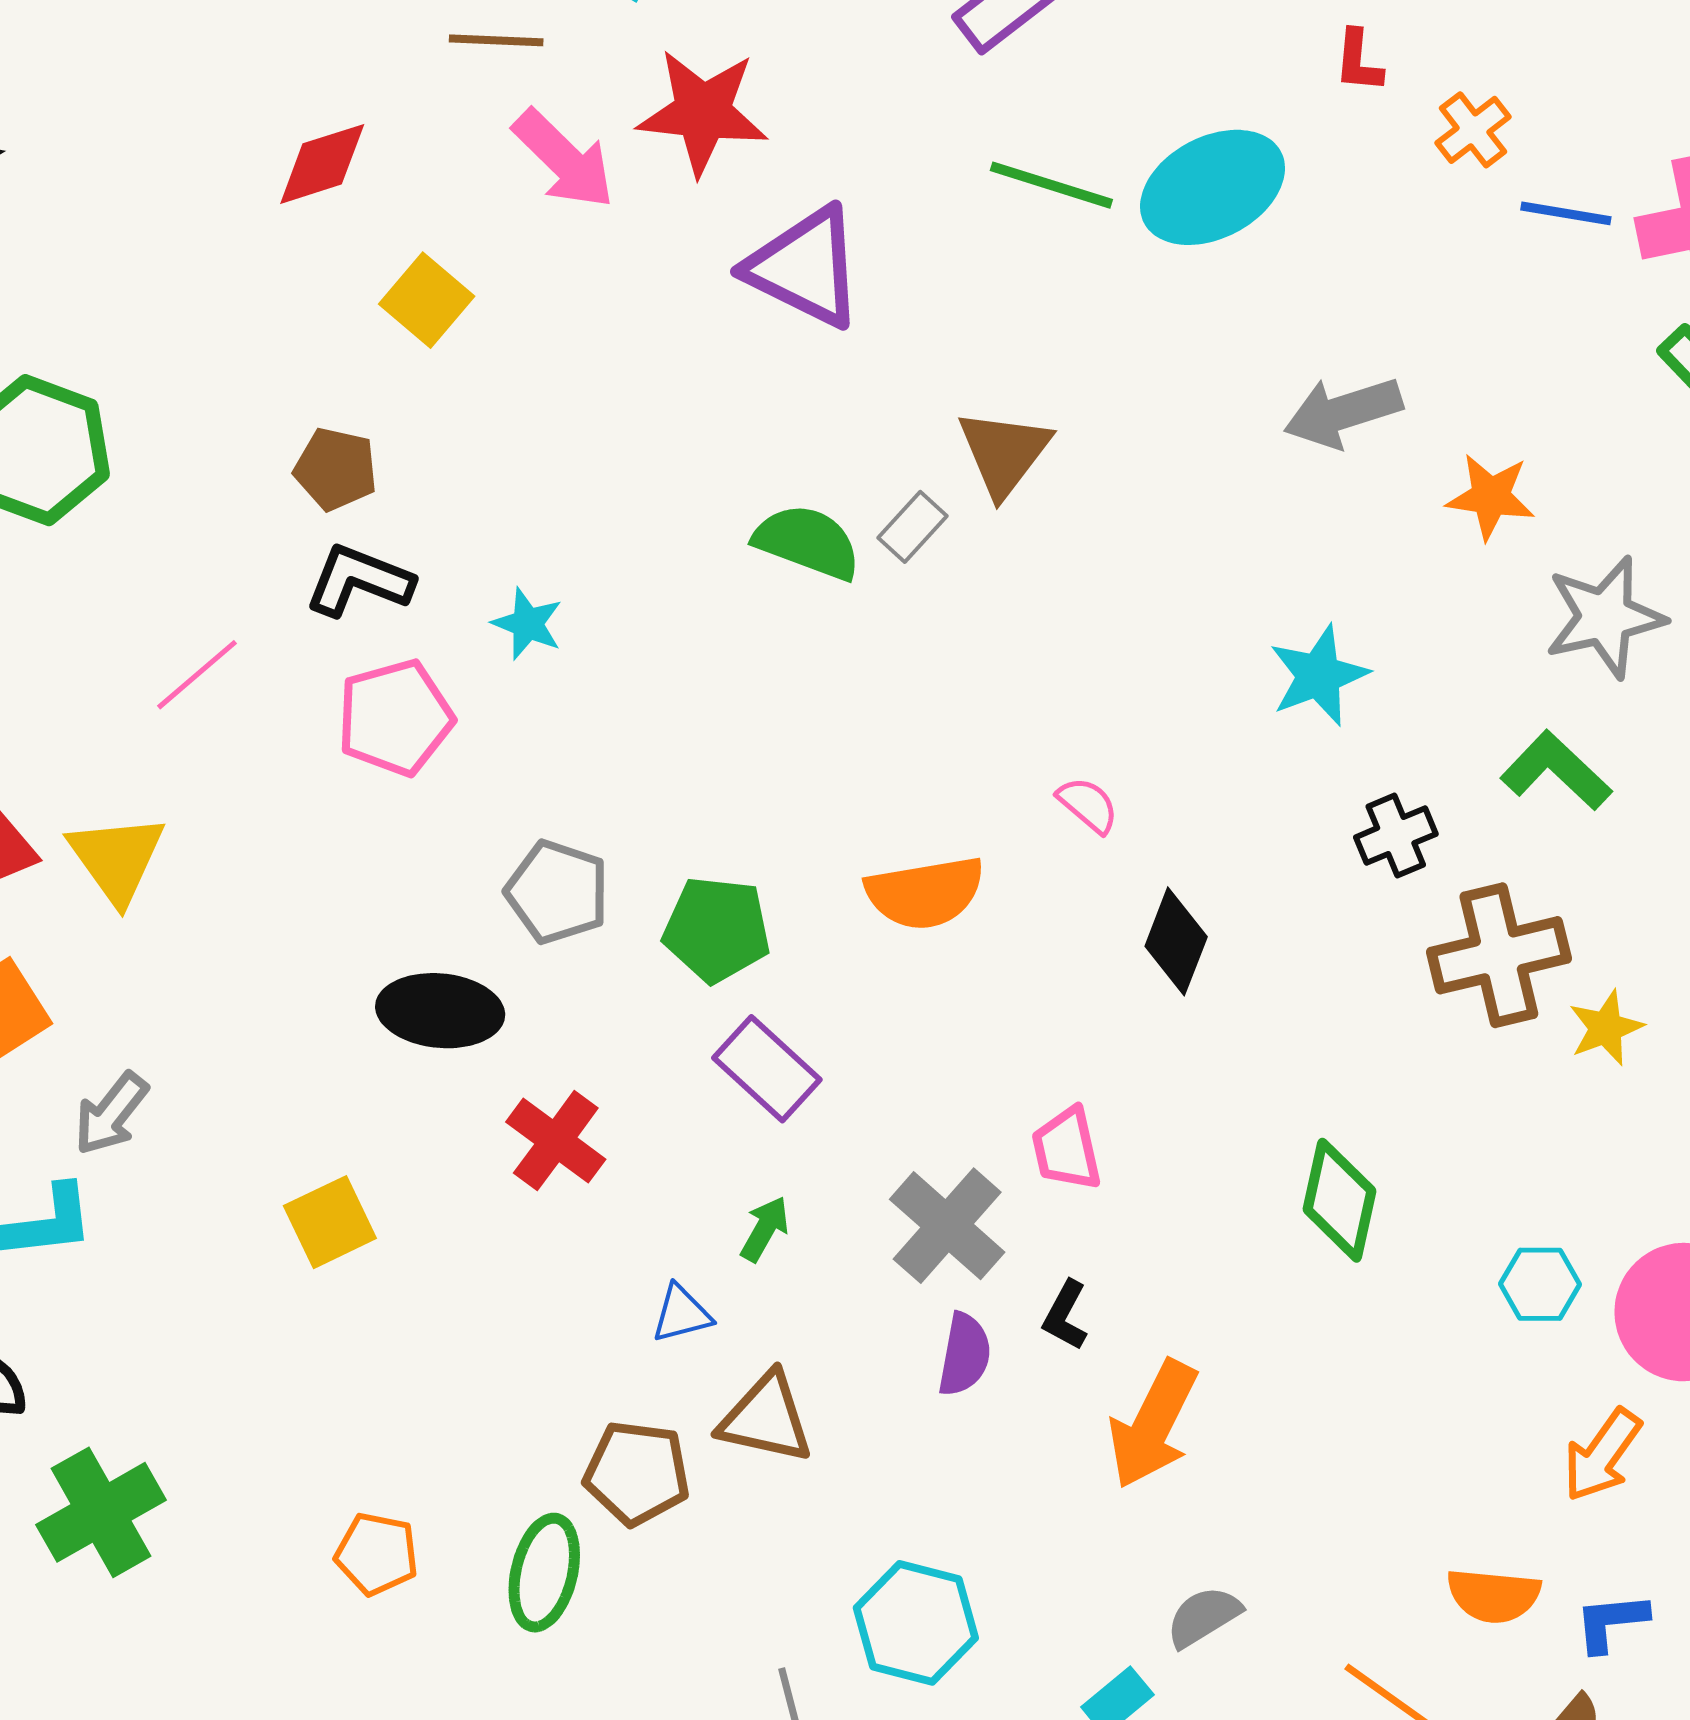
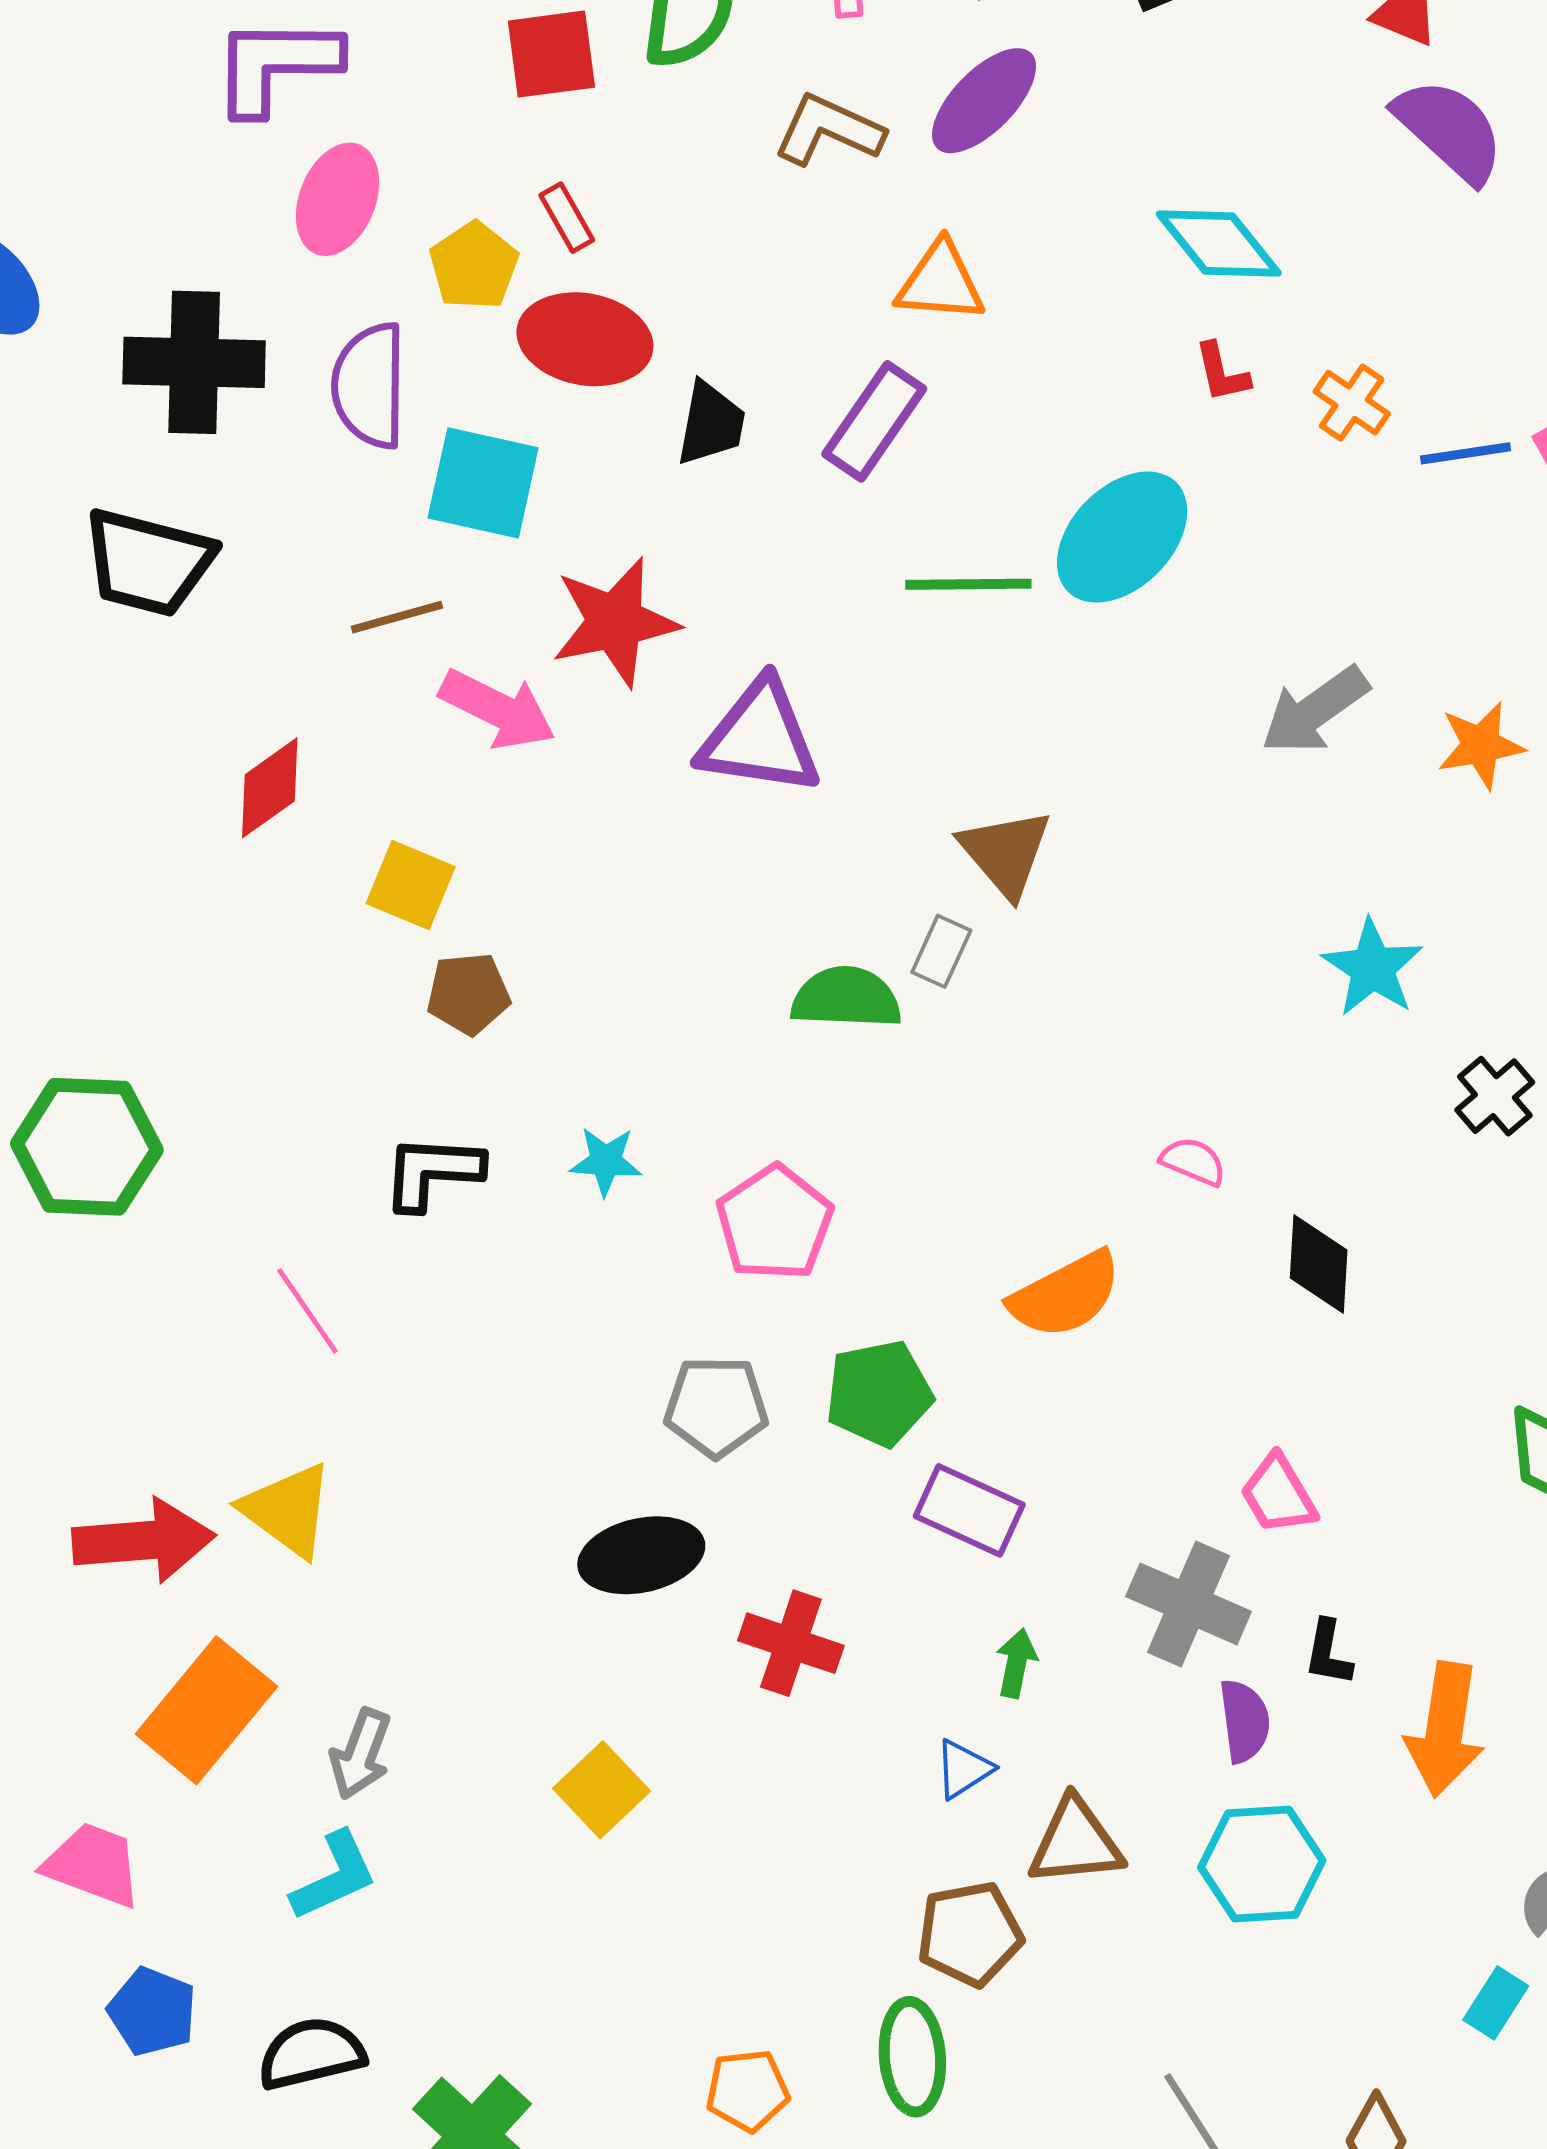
brown pentagon: (336, 469) -> (468, 994), moved
pink line: (197, 675) -> (308, 1311), turned -66
pink pentagon: (395, 718) -> (775, 1223), moved
cyan hexagon: (916, 1623) -> (1262, 1864), moved

